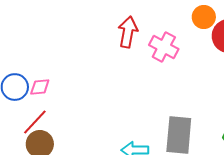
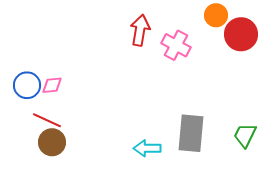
red line: (35, 122) -> (47, 120), turned 72

